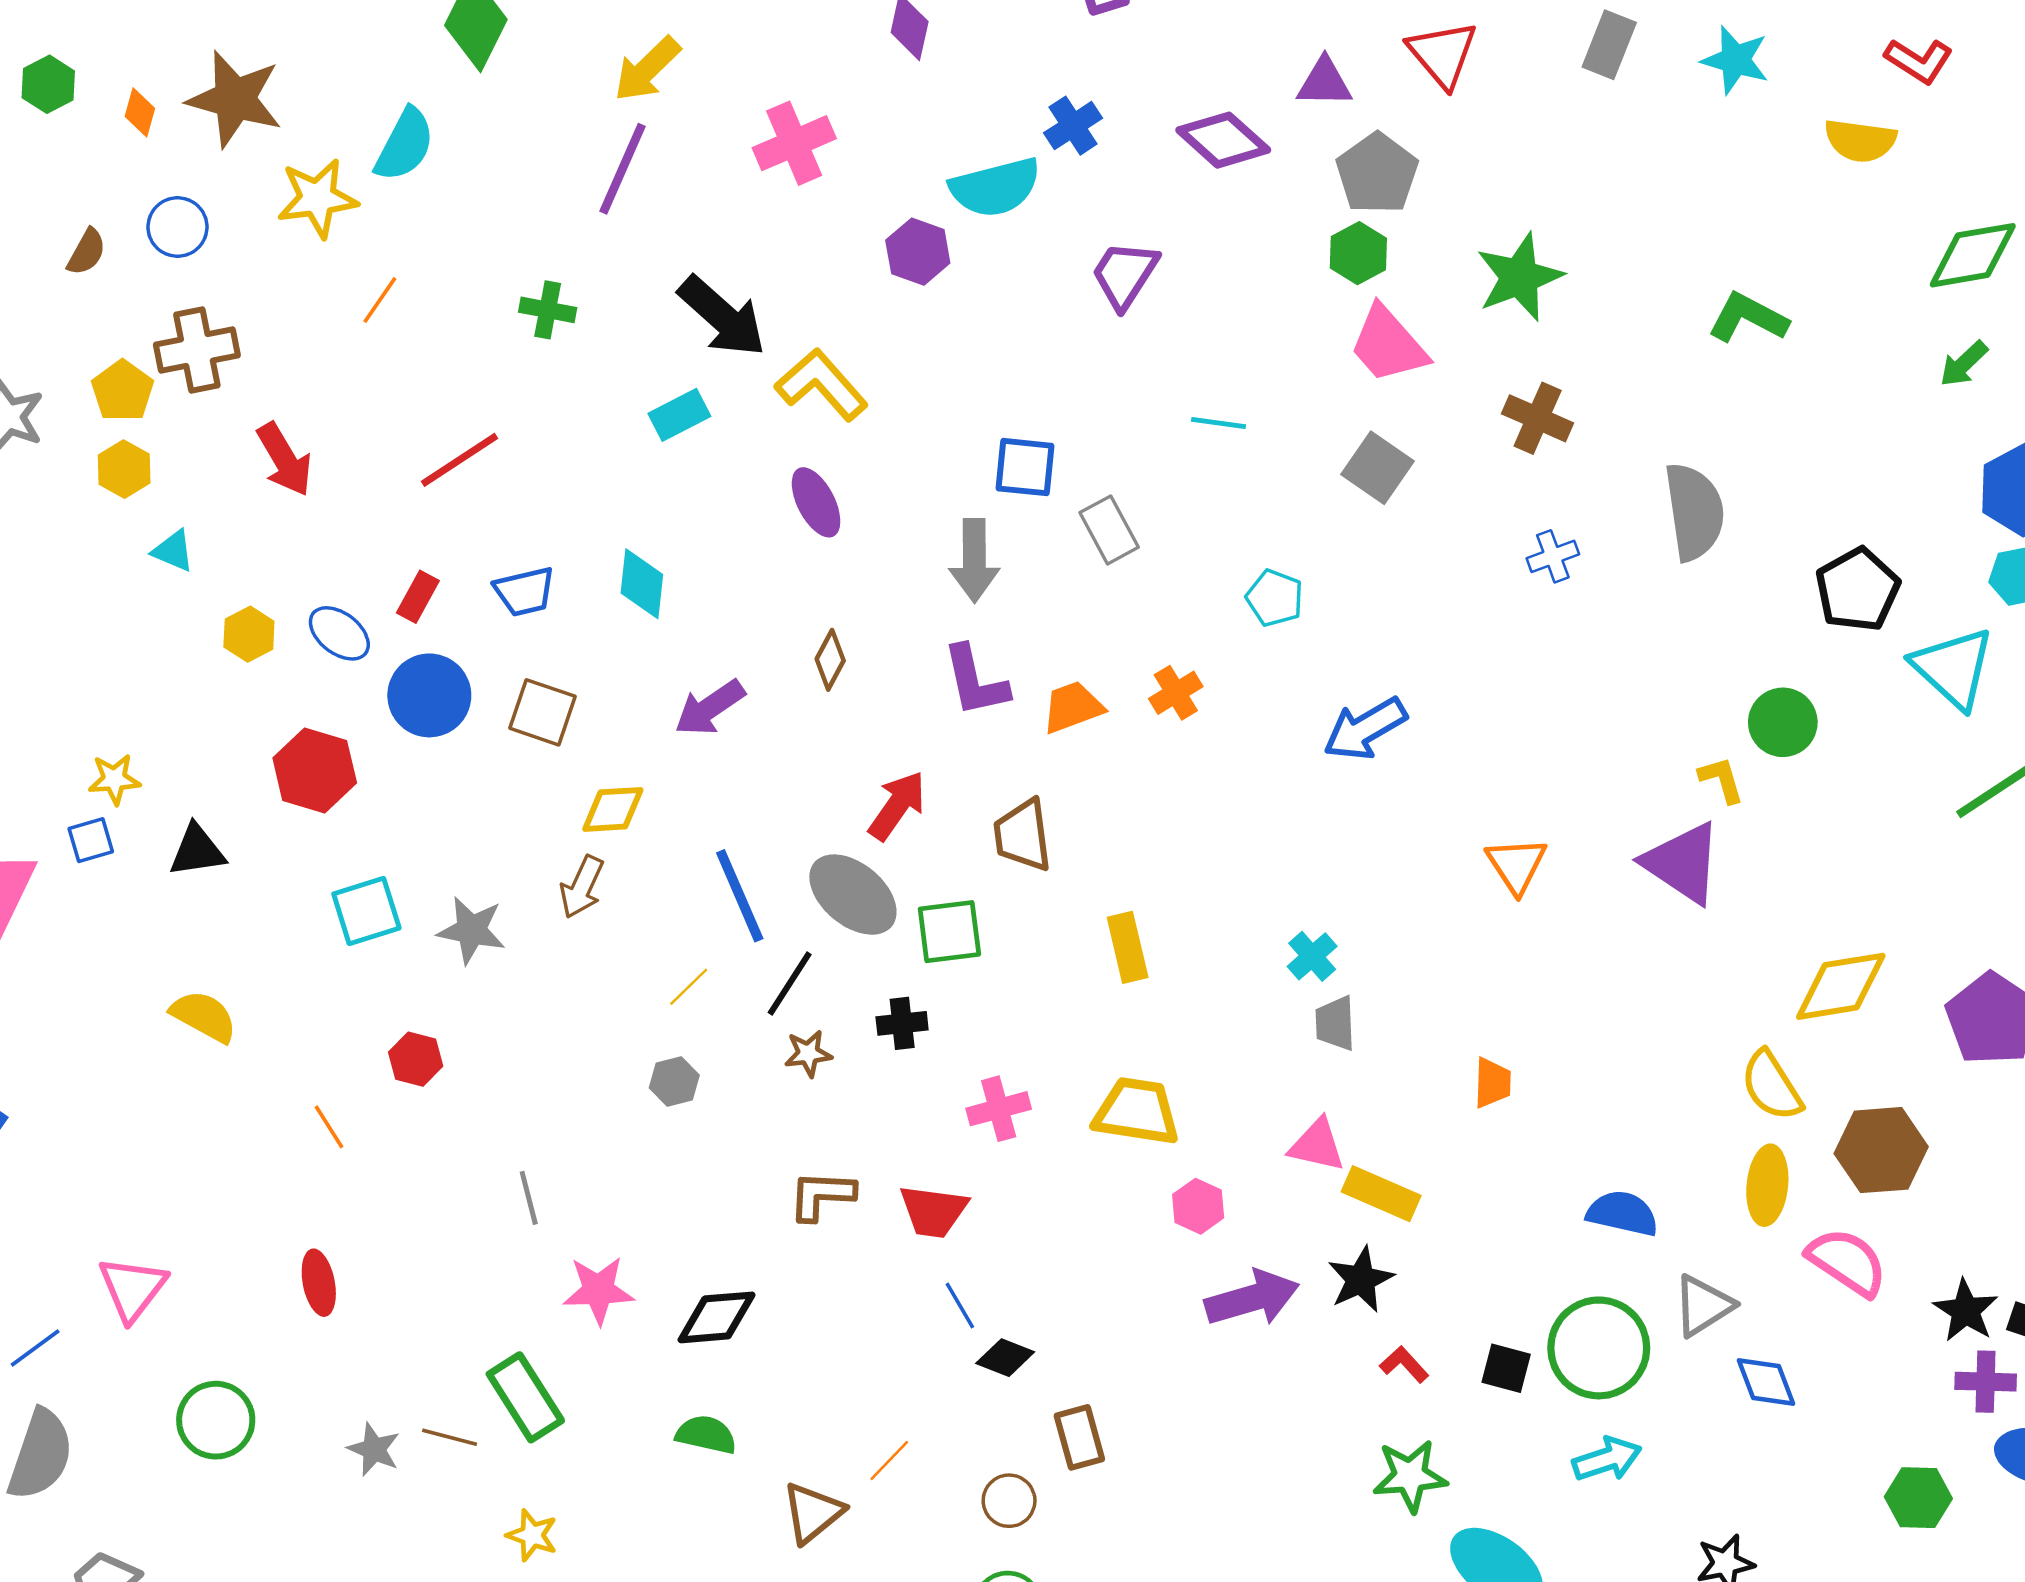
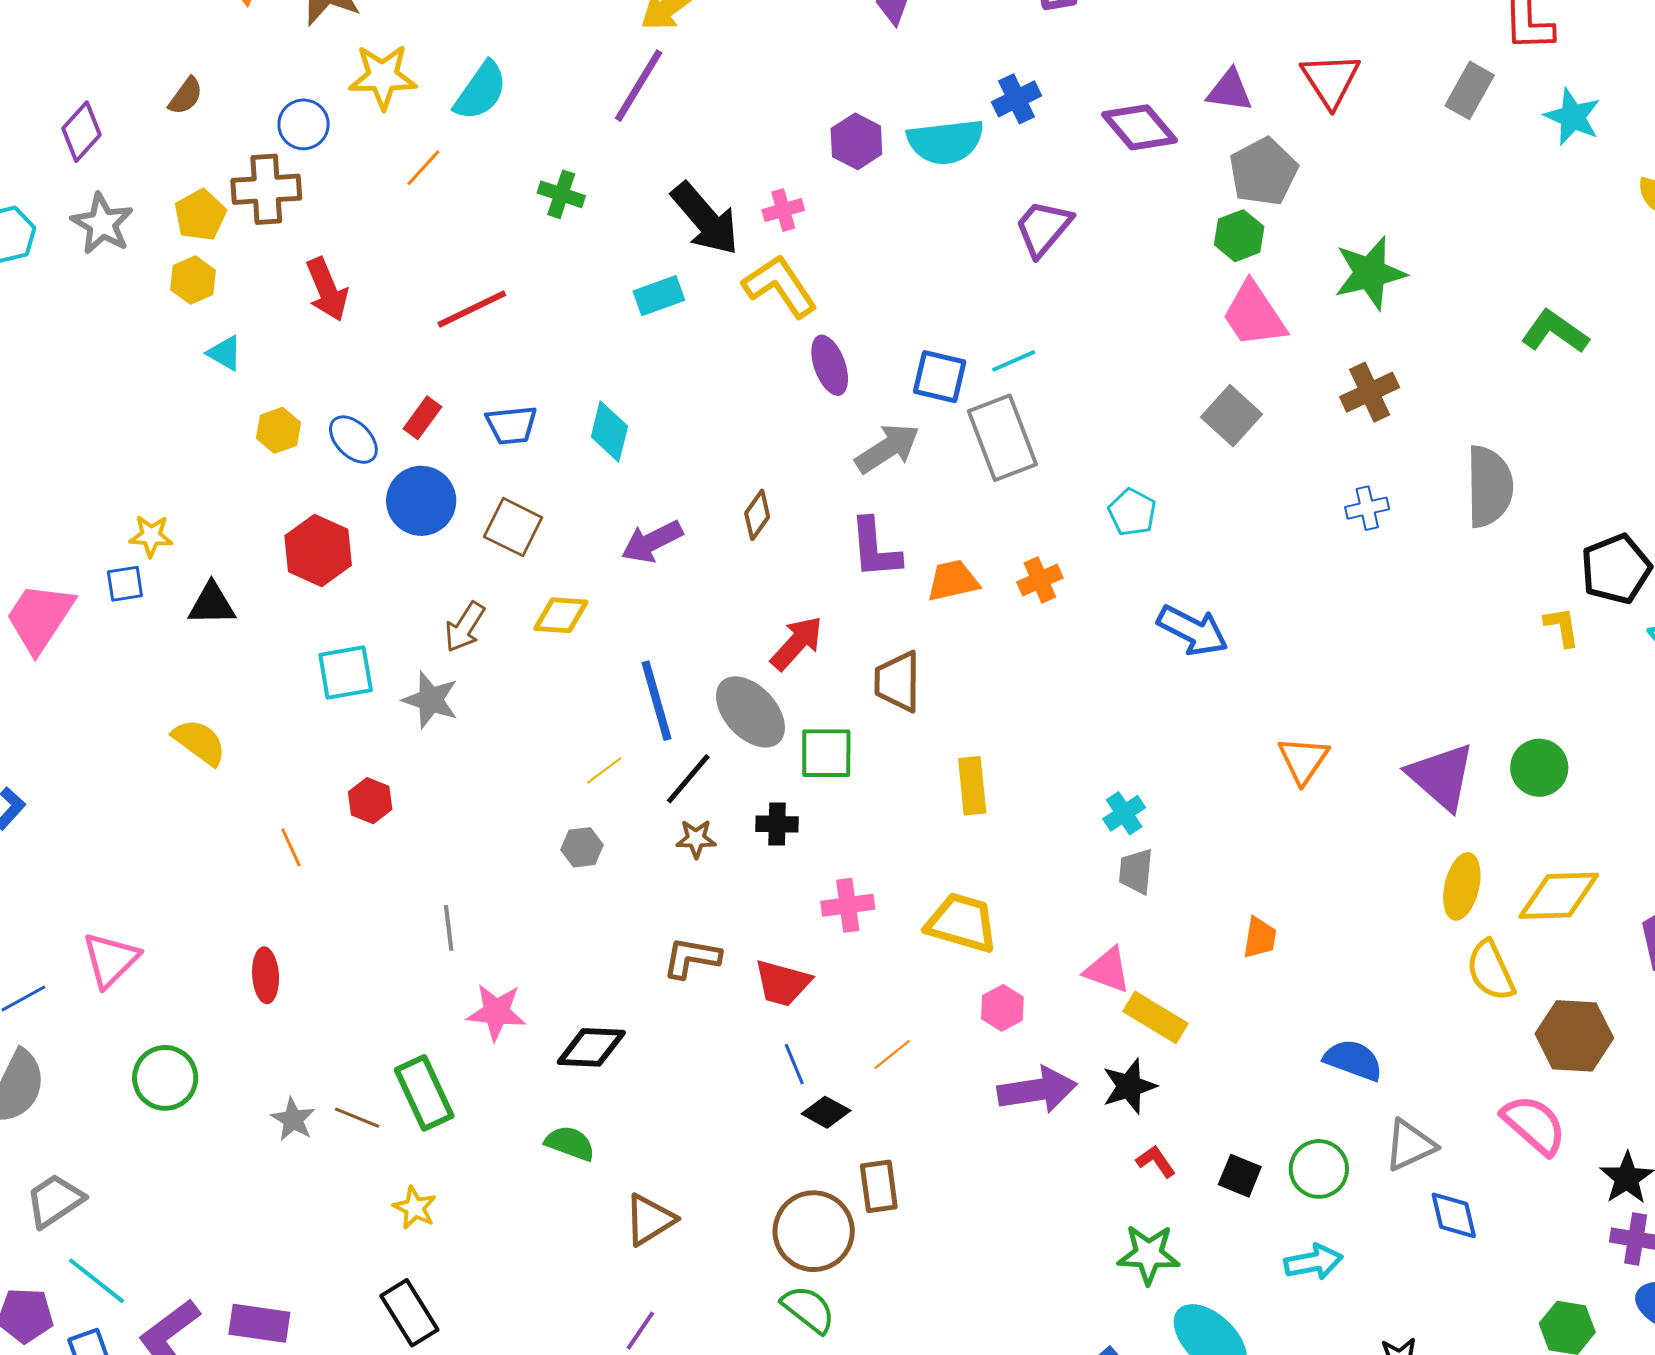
pink cross: (794, 143) -> (783, 210), moved, size x0.6
cyan semicircle: (405, 145) -> (481, 91), moved
blue circle: (178, 227) -> (304, 124), moved
purple hexagon: (918, 252) -> (856, 141), moved
brown cross: (1538, 418) -> (1370, 392), turned 34
cyan line: (1218, 423) -> (1014, 361), moved, turned -39
purple ellipse: (816, 502) -> (830, 365), moved
gray rectangle: (1109, 530) -> (1002, 438), size x1.5
gray arrow: (974, 560) -> (887, 448), turned -130
green circle: (1783, 722) -> (1539, 768), moved
blue arrow: (1365, 729) -> (1193, 630), turned -130
yellow L-shape: (1721, 780) -> (1562, 627), moved
brown arrow: (582, 887) -> (465, 627), moved
yellow ellipse: (1767, 1185) -> (1462, 886), moved
green circle: (1599, 1348) -> (1319, 1169), size x0.7
orange line: (889, 1461) -> (892, 1054), moved
brown circle: (1009, 1501) -> (814, 1231), size x1.8

